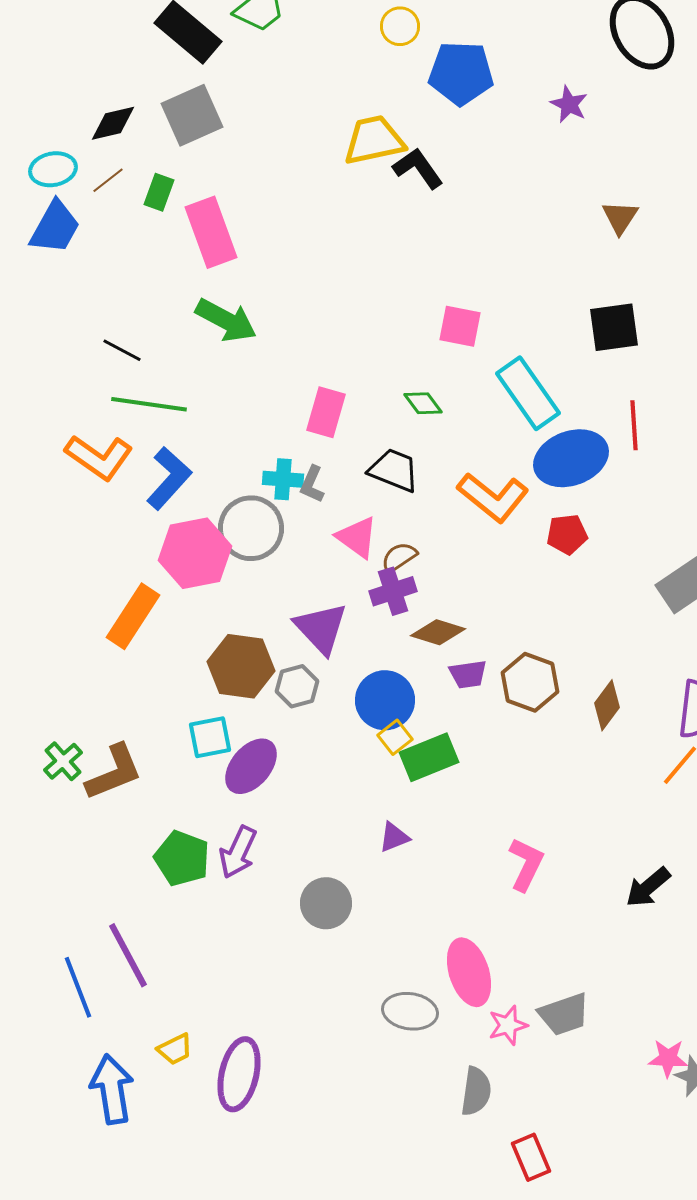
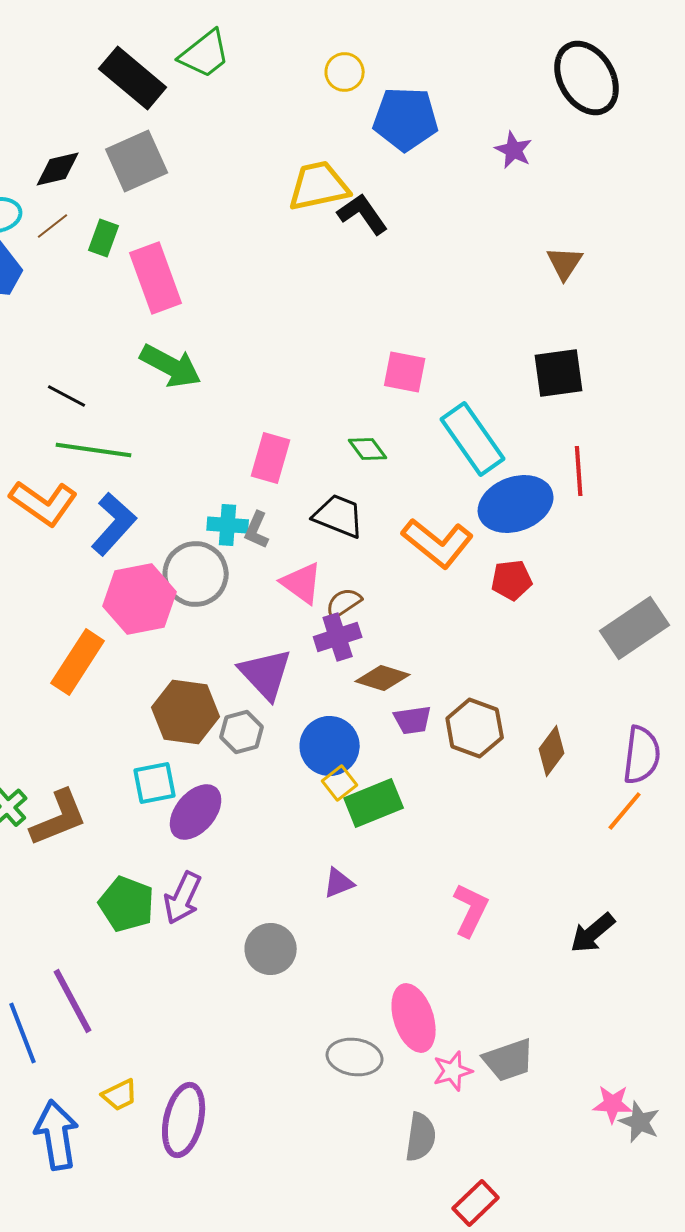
red rectangle: (531, 1157) -> (476, 1203), turned 69

